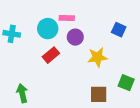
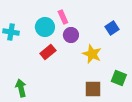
pink rectangle: (67, 18) -> (63, 17), turned 64
blue square: (119, 30) -> (112, 28), turned 32
yellow star: (98, 57) -> (92, 54), turned 30

